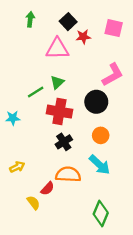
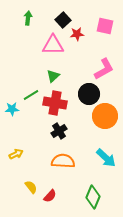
green line: (36, 92) -> (31, 95), moved
orange circle: (101, 135) -> (105, 116), moved, size x1.6
cyan arrow: (100, 165) -> (106, 158), moved
red semicircle: (48, 189) -> (50, 196), moved

